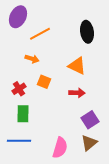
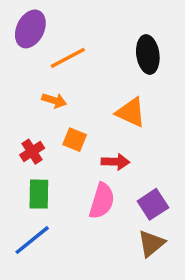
red arrow: (77, 93) -> (115, 162), moved
blue line: (19, 141) -> (32, 240), turned -40
pink semicircle: (60, 148) -> (102, 201), moved

